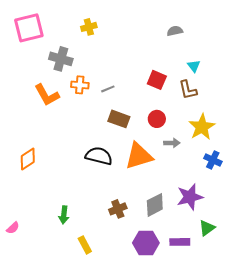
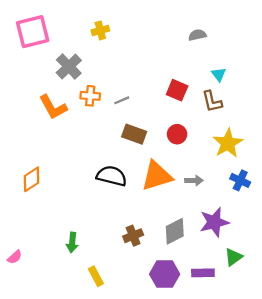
gray cross: (61, 59) -> (69, 67), turned 30
gray arrow: (172, 143) -> (194, 180), moved

